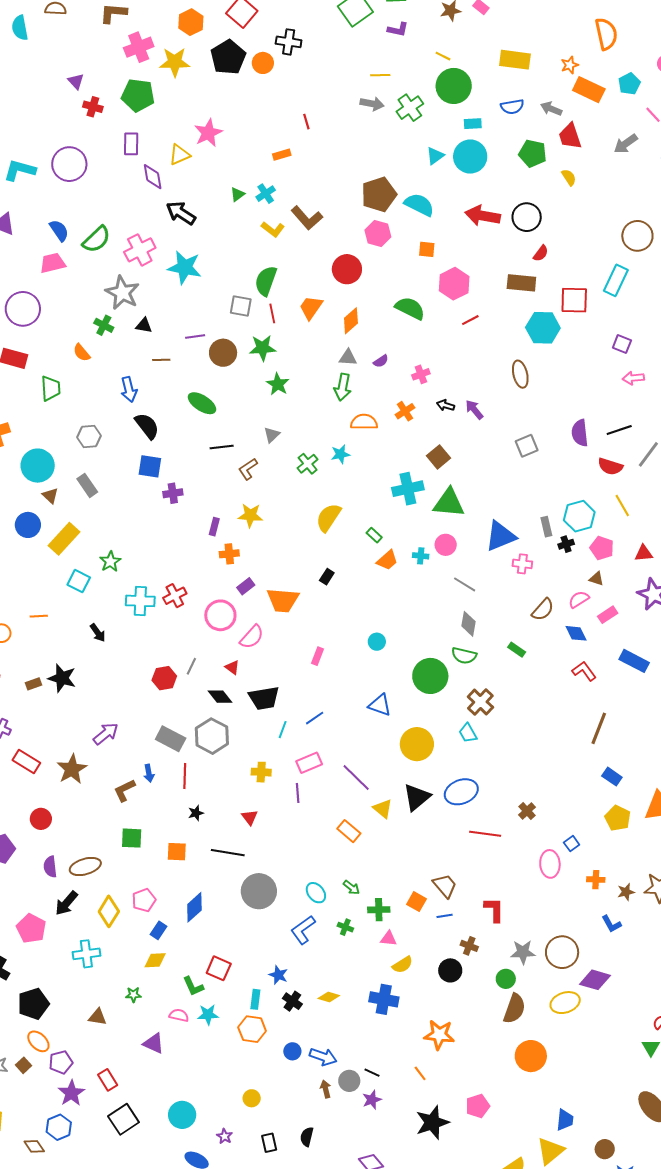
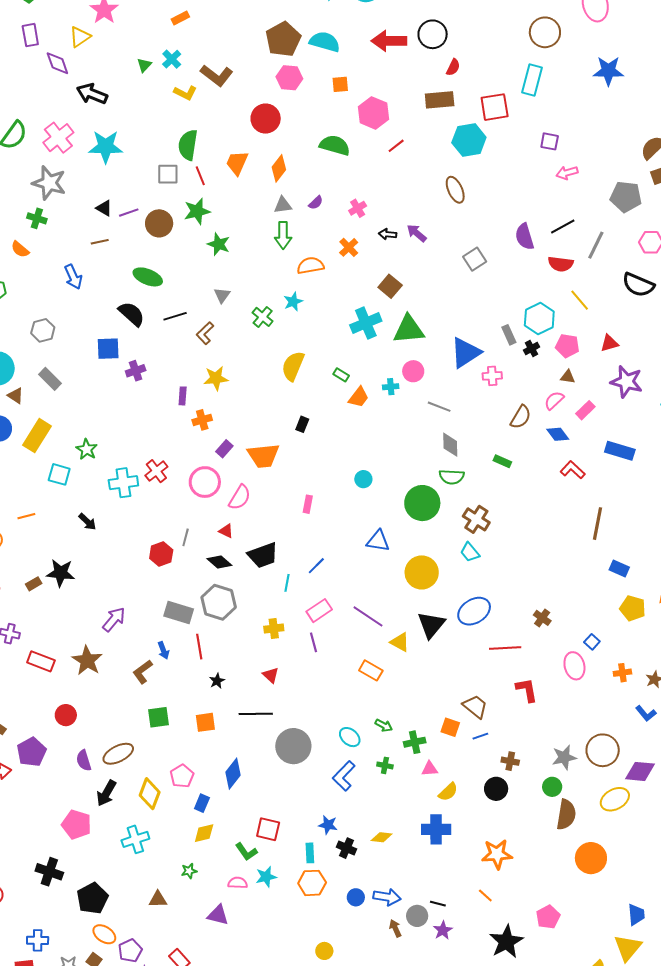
black triangle: (144, 325) -> (104, 208), moved, turned 30
black semicircle: (147, 426) -> (132, 314), moved
red L-shape: (494, 910) -> (527, 690), moved

